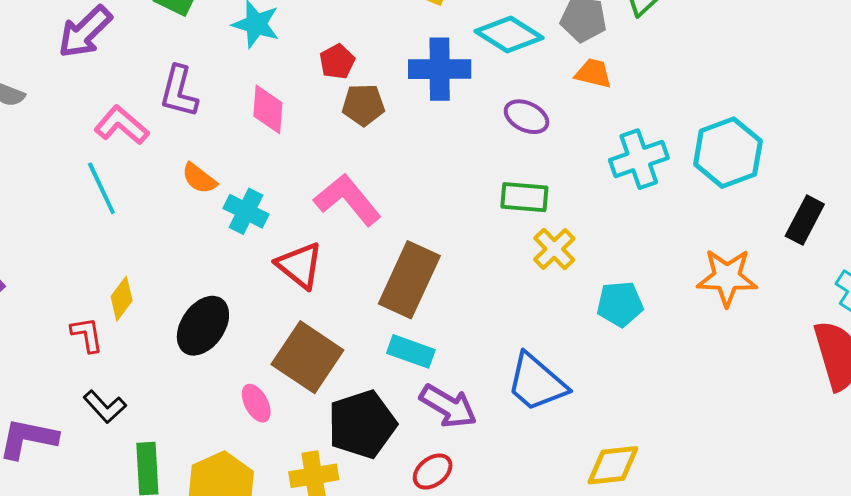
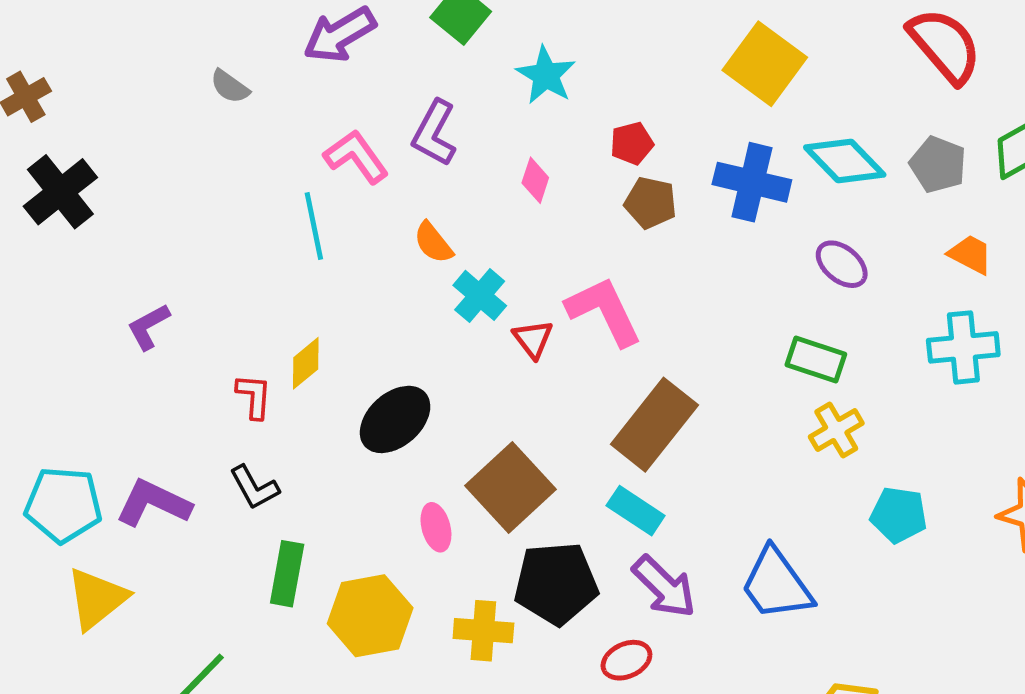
orange trapezoid: (593, 73) -> (970, 254), moved
pink diamond: (268, 109) -> (535, 180), size x0.7
red triangle: (299, 265) -> (533, 339), moved, size x0.7

